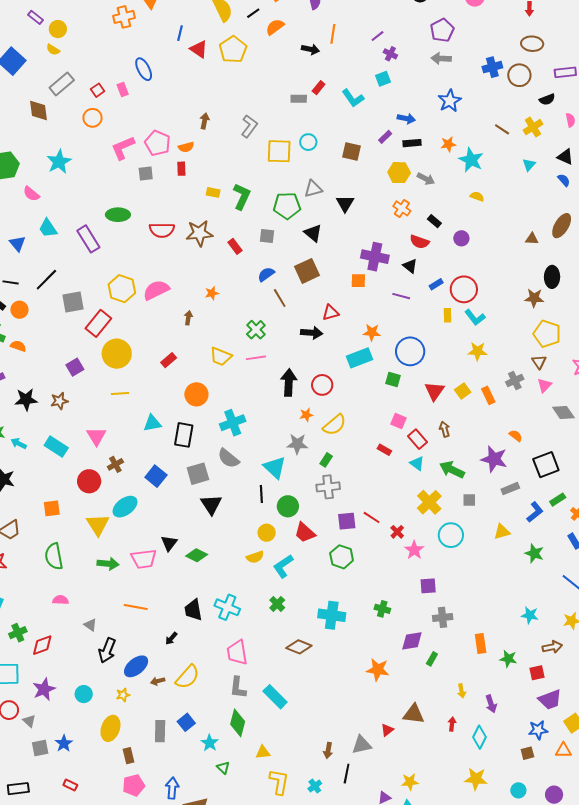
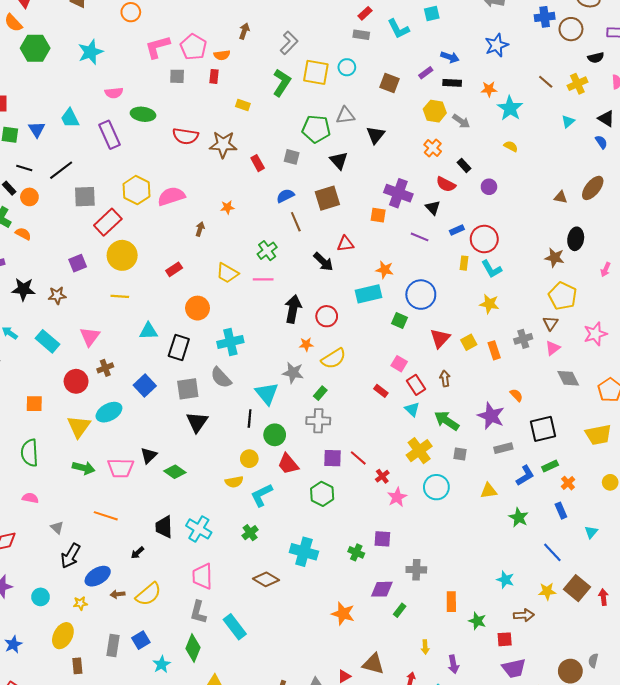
gray rectangle: (299, 99) -> (361, 35), moved
pink semicircle: (31, 194) -> (114, 93), moved, turned -54
green L-shape: (242, 196) -> (282, 83), moved
black arrow: (312, 333) -> (323, 262), turned 30
purple square: (428, 586) -> (382, 539), moved

